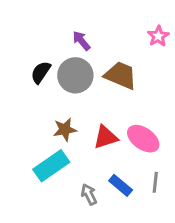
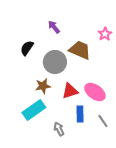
pink star: (158, 36) -> (105, 34), moved
gray circle: (75, 75) -> (55, 62), moved
gray line: (155, 182) -> (103, 121), turned -40
blue rectangle: (121, 185) -> (80, 114), moved, turned 49

